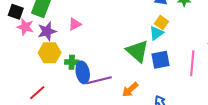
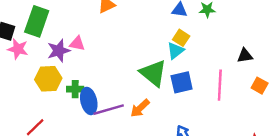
pink triangle: (75, 24) -> (77, 44), turned 40
purple star: (47, 31) -> (59, 51), moved
orange arrow: (130, 90) -> (140, 108), moved

